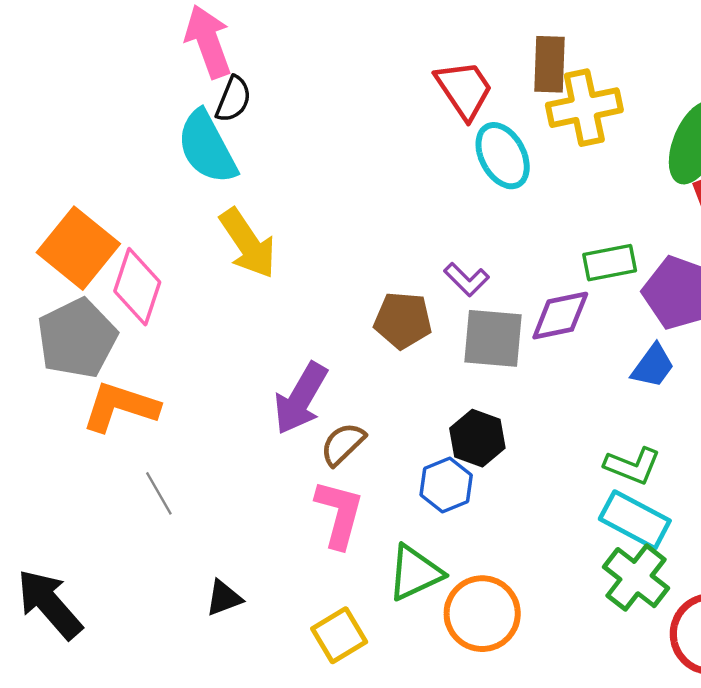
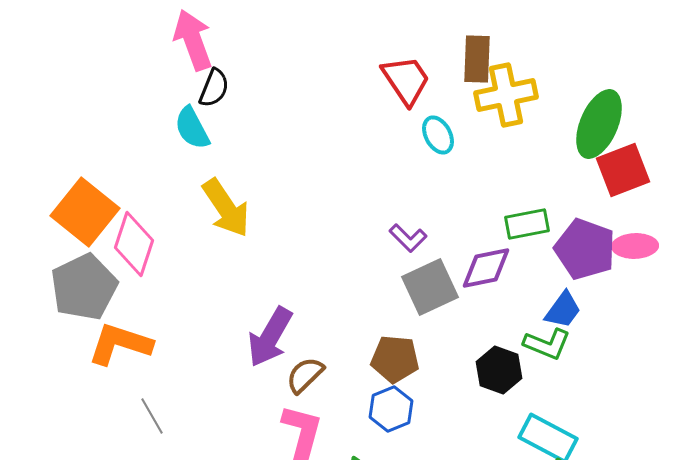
cyan semicircle: (207, 147) -> (192, 128), size x0.7
cyan ellipse: (503, 156) -> (438, 135), size x0.7
brown pentagon: (403, 320) -> (395, 359), moved
gray square: (493, 338) -> (430, 287), turned -30
black hexagon: (477, 438) -> (499, 370), moved
green L-shape: (632, 466) -> (547, 344), moved

